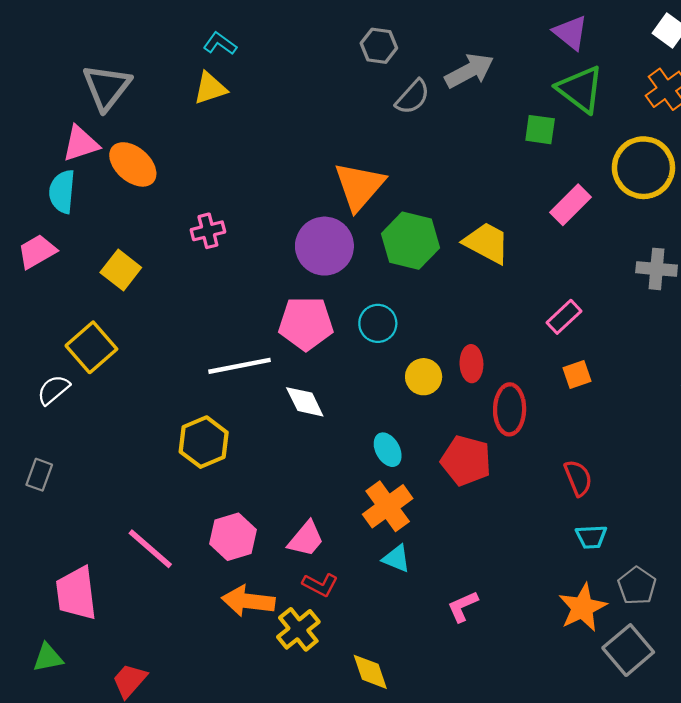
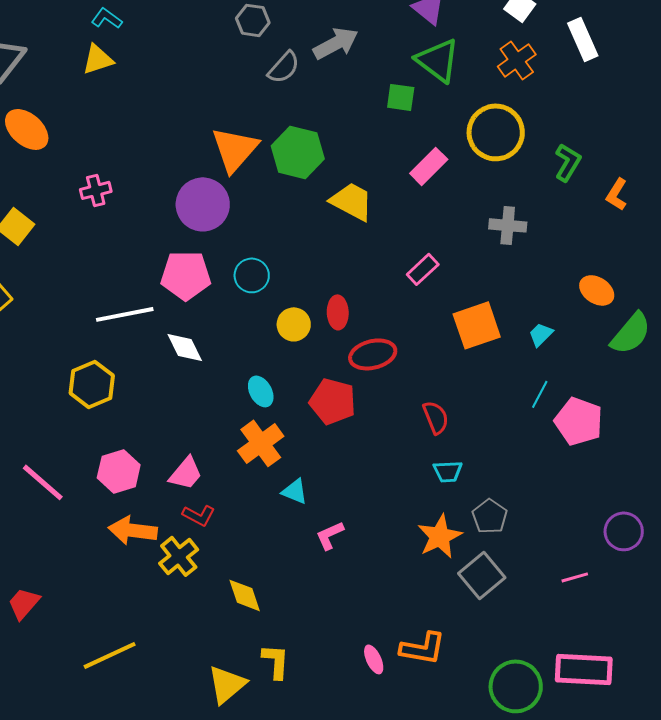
green hexagon: (410, 241) -> (298, 152), moved
orange square: (577, 375) -> (477, 325), moved, size x1.8
red ellipse: (510, 409) -> (373, 354), turned 75
cyan triangle: (396, 559) -> (295, 491), moved

